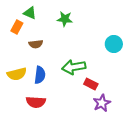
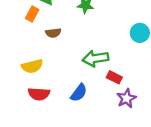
blue semicircle: (40, 75) -> (79, 93), moved, turned 30
red semicircle: (36, 102) -> (39, 94), moved

